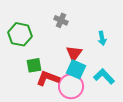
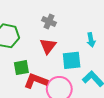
red triangle: (74, 53) -> (48, 46), moved
cyan square: (76, 69) -> (72, 60), moved, turned -30

